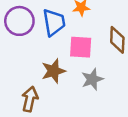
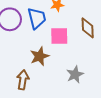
gray star: (92, 79) -> (75, 74), moved

